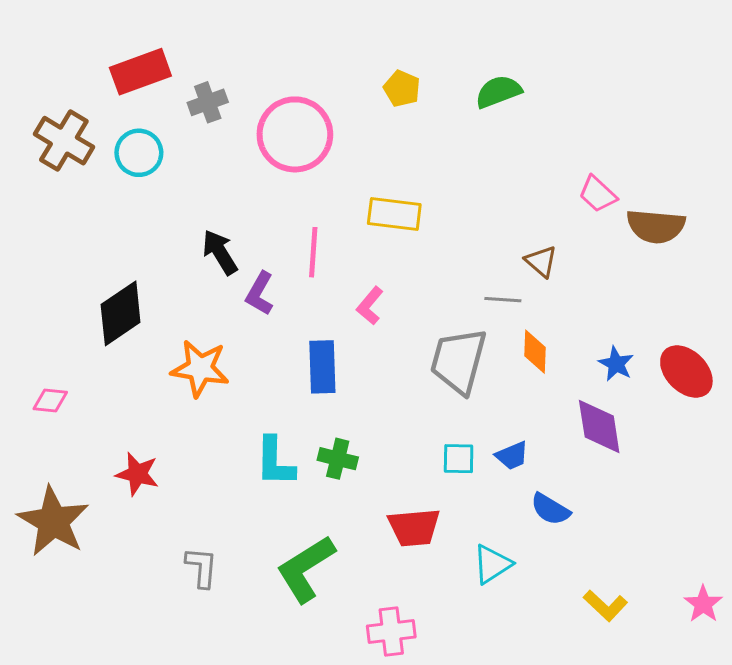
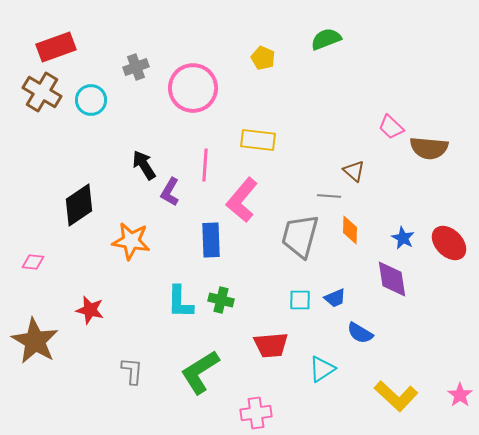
red rectangle: (140, 72) -> (56, 47), moved
green semicircle: (498, 92) -> (326, 39), moved
pink L-shape: (370, 306) -> (242, 200), size x1.8
yellow L-shape: (605, 605) -> (396, 396), size x1.5

